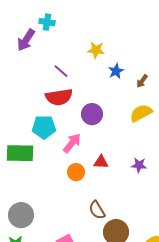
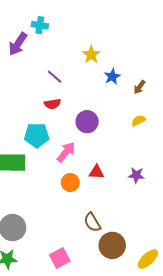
yellow star: (96, 50) -> (91, 55), turned 30
red semicircle: (59, 97) -> (52, 104), size x0.6
yellow semicircle: (141, 113) -> (138, 121), size x0.6

